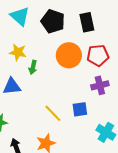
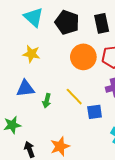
green arrow: (33, 67) -> (47, 101), moved
yellow line: (53, 113) -> (74, 97), moved

